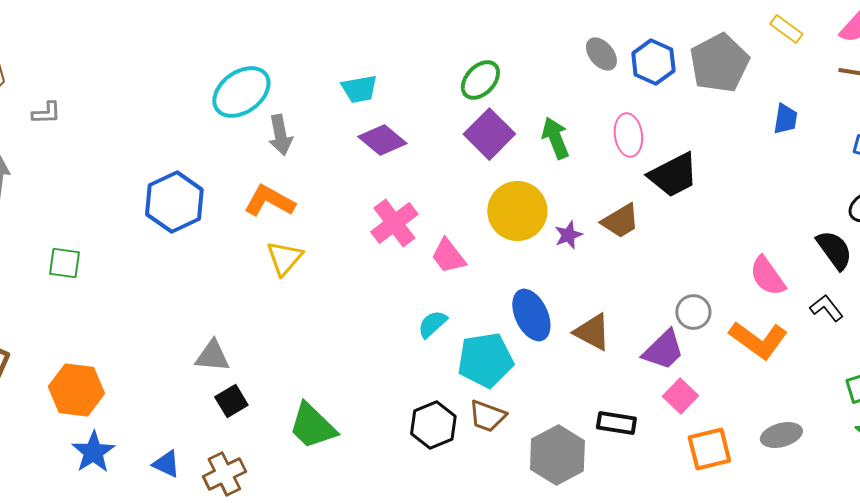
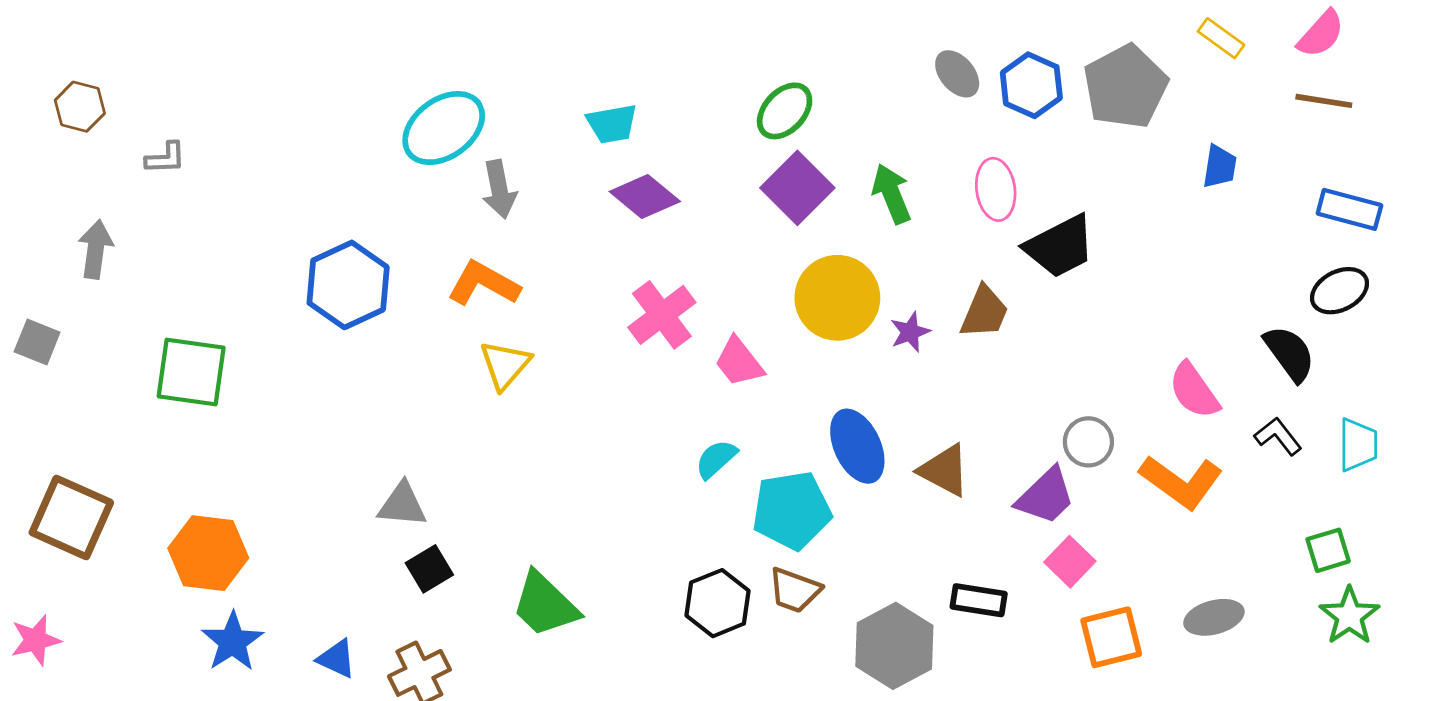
brown trapezoid: (620, 221) -> (984, 312), turned -36
green square: (64, 263) -> (191, 372), size x1.6

